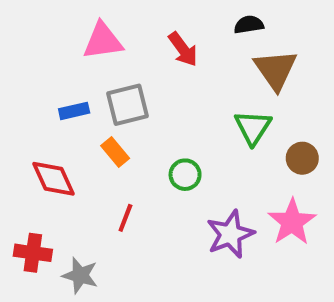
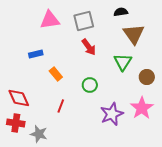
red arrow: (183, 49) -> (89, 47), moved
gray square: (127, 105) -> (84, 21), moved
red diamond: (53, 179) -> (19, 98), moved

